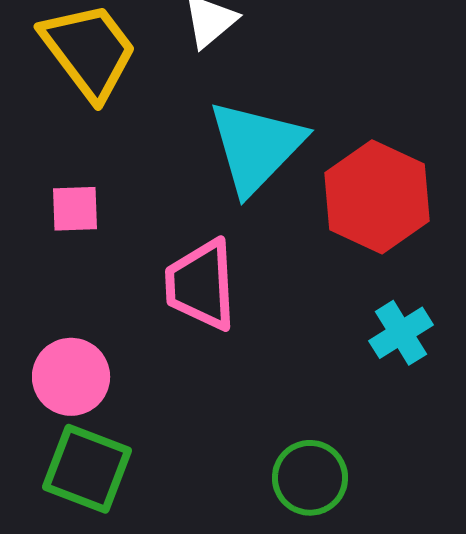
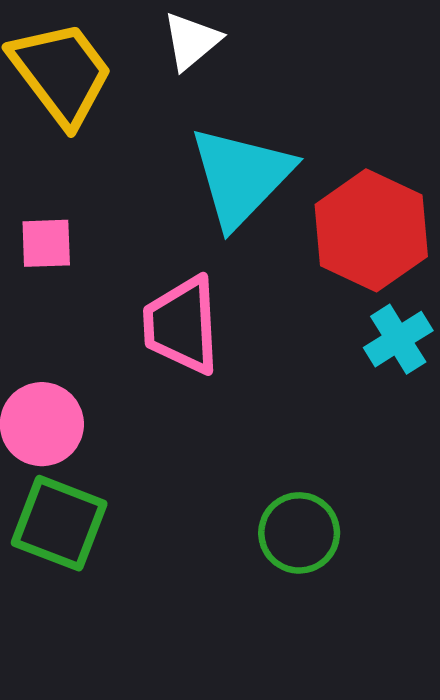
cyan cross: (401, 333) -> (398, 339), moved

